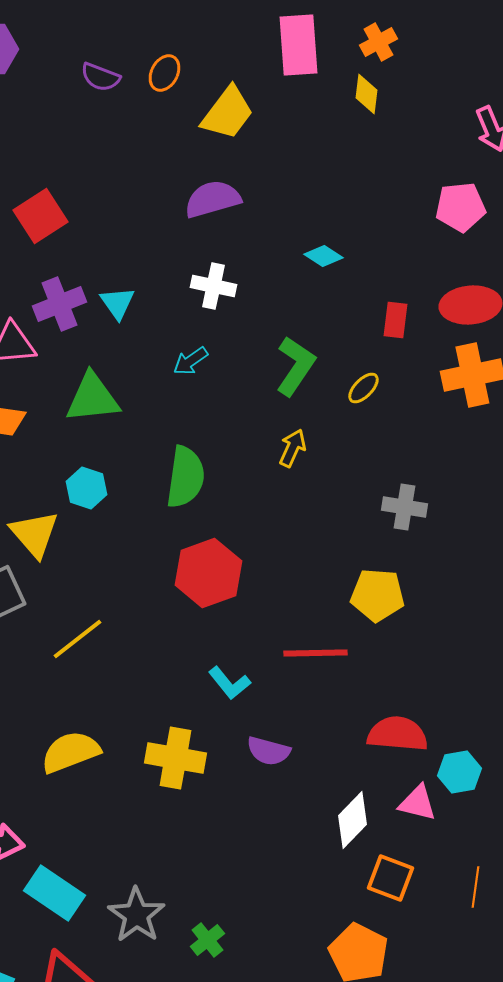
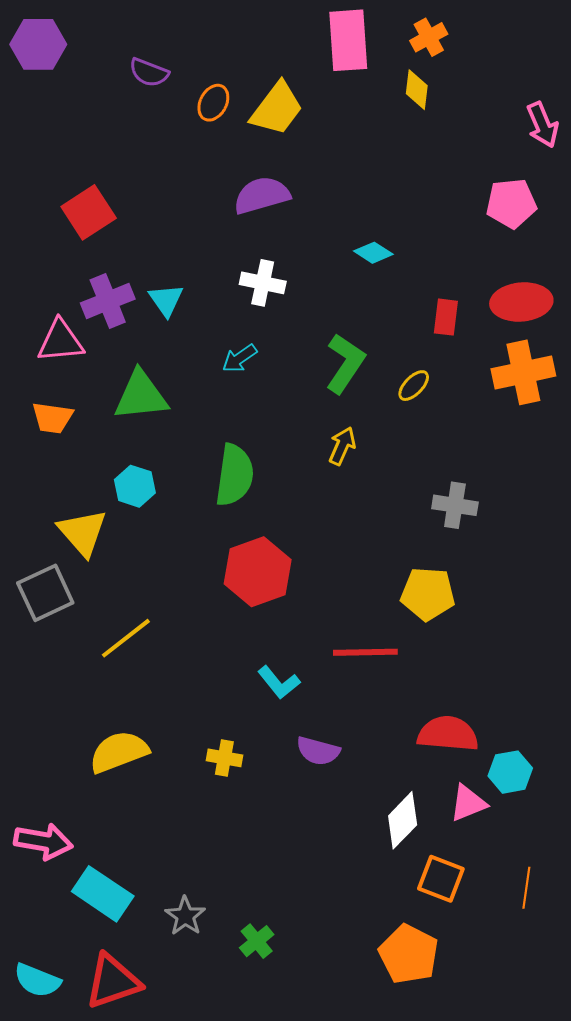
orange ellipse: (164, 73) -> (213, 103), moved
yellow cross: (175, 758) -> (224, 758), size x0.6
pink triangle: (417, 803) -> (468, 803), turned -36
gray star: (136, 915) -> (185, 916), size x0.7

